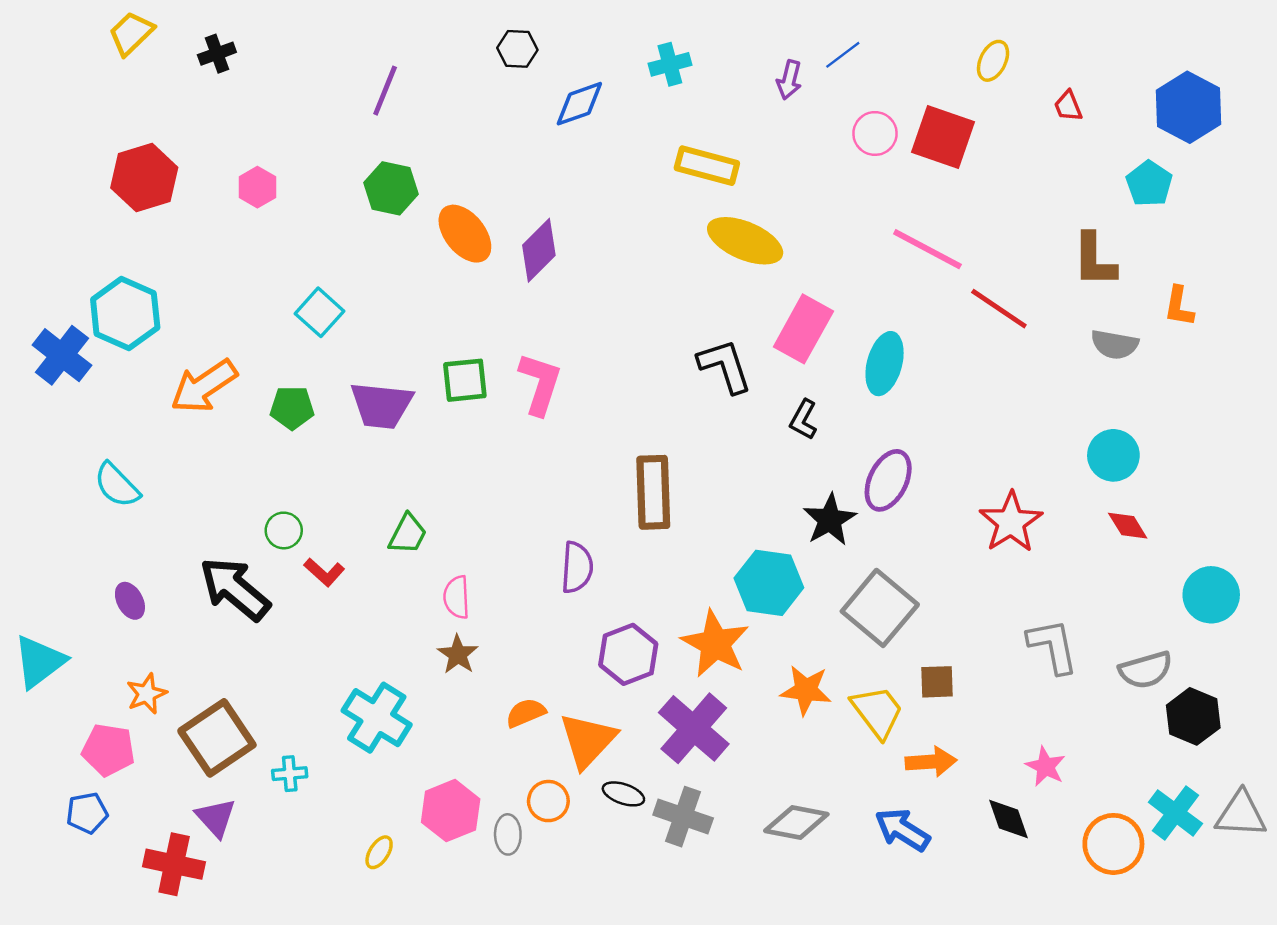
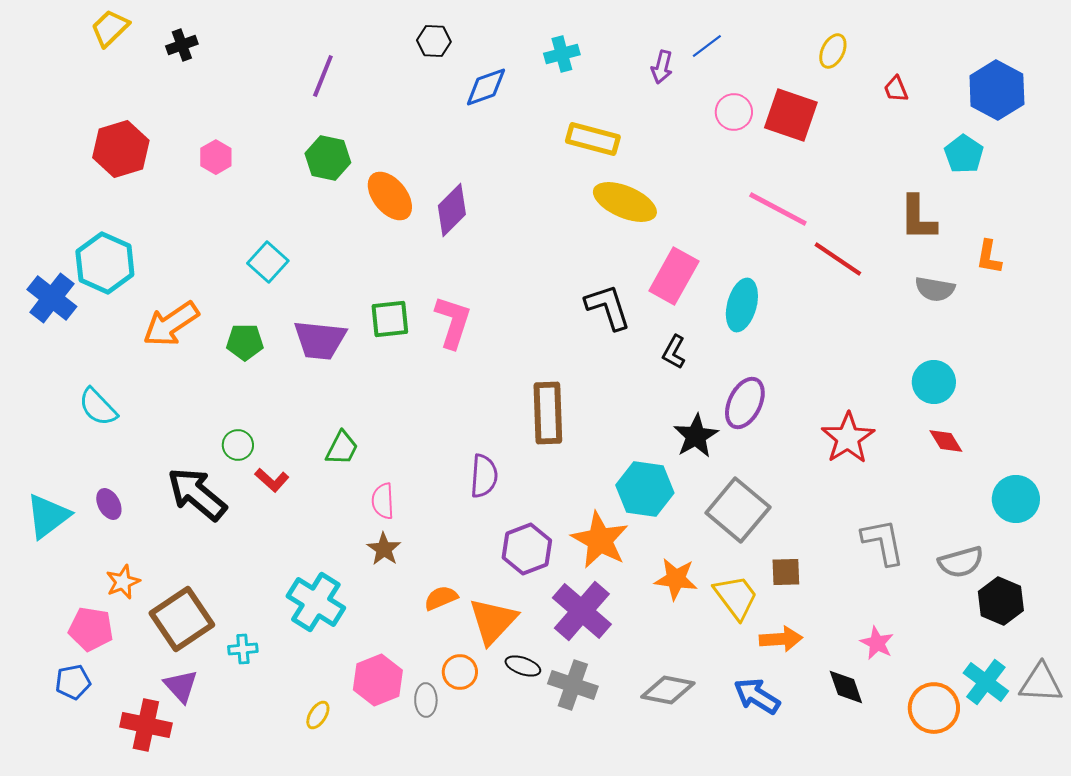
cyan triangle: (39, 662) -> (48, 516), moved

